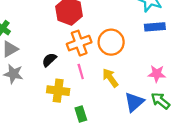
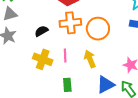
pink line: (81, 72) -> (65, 56), moved
green rectangle: (81, 114) -> (67, 85), moved

